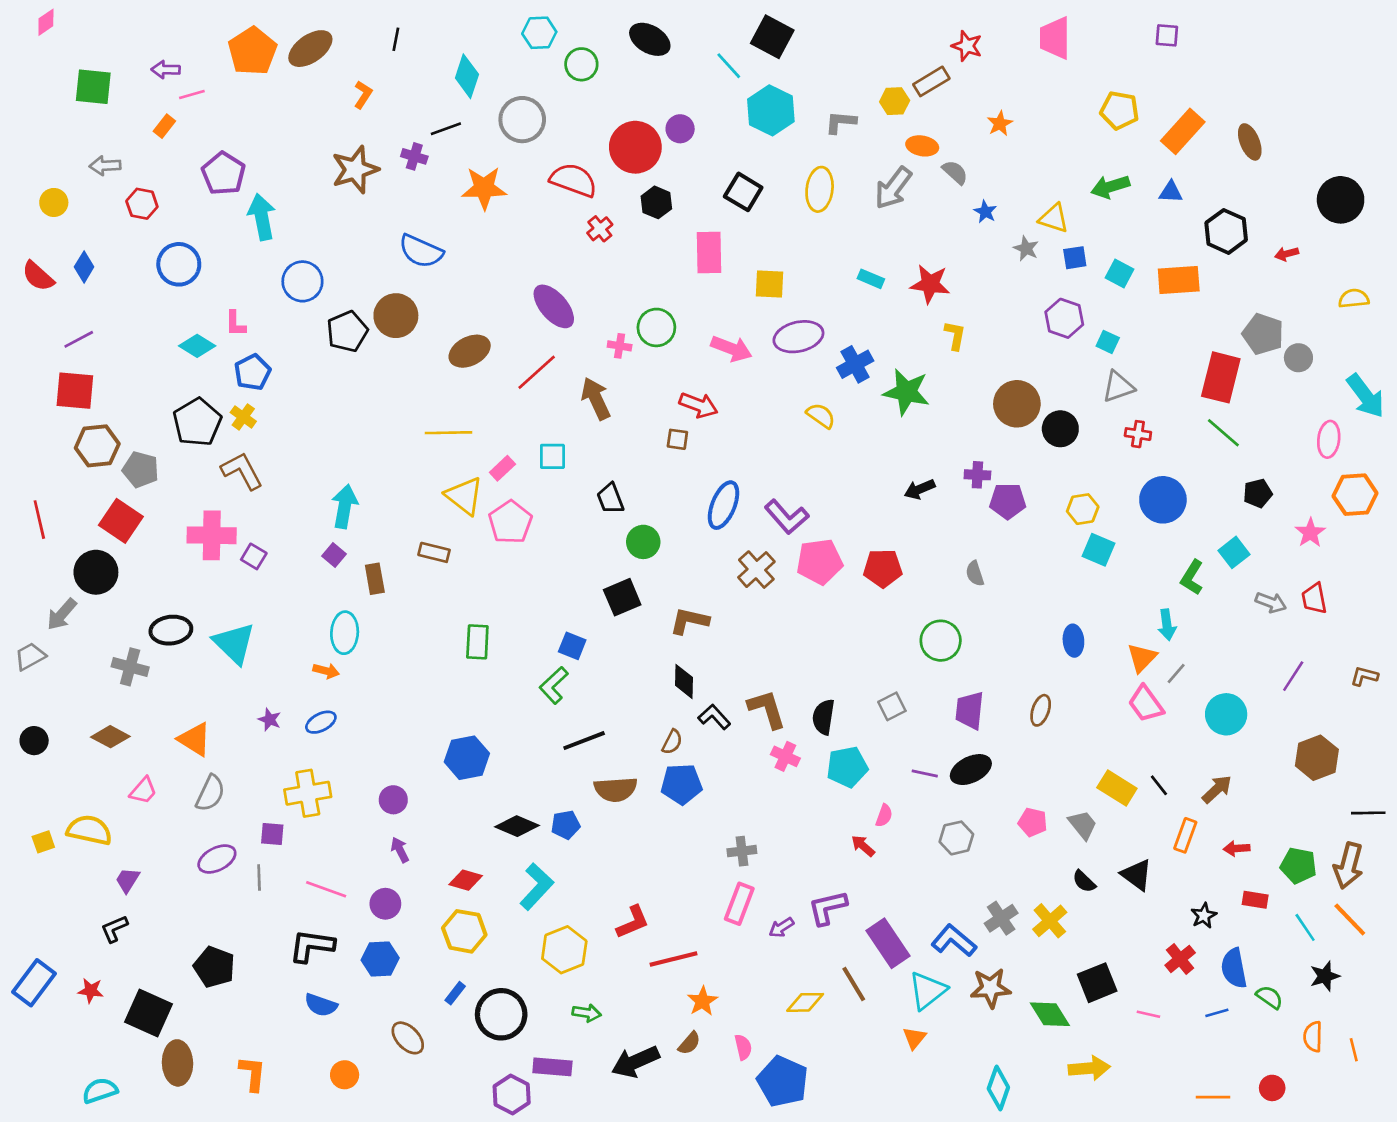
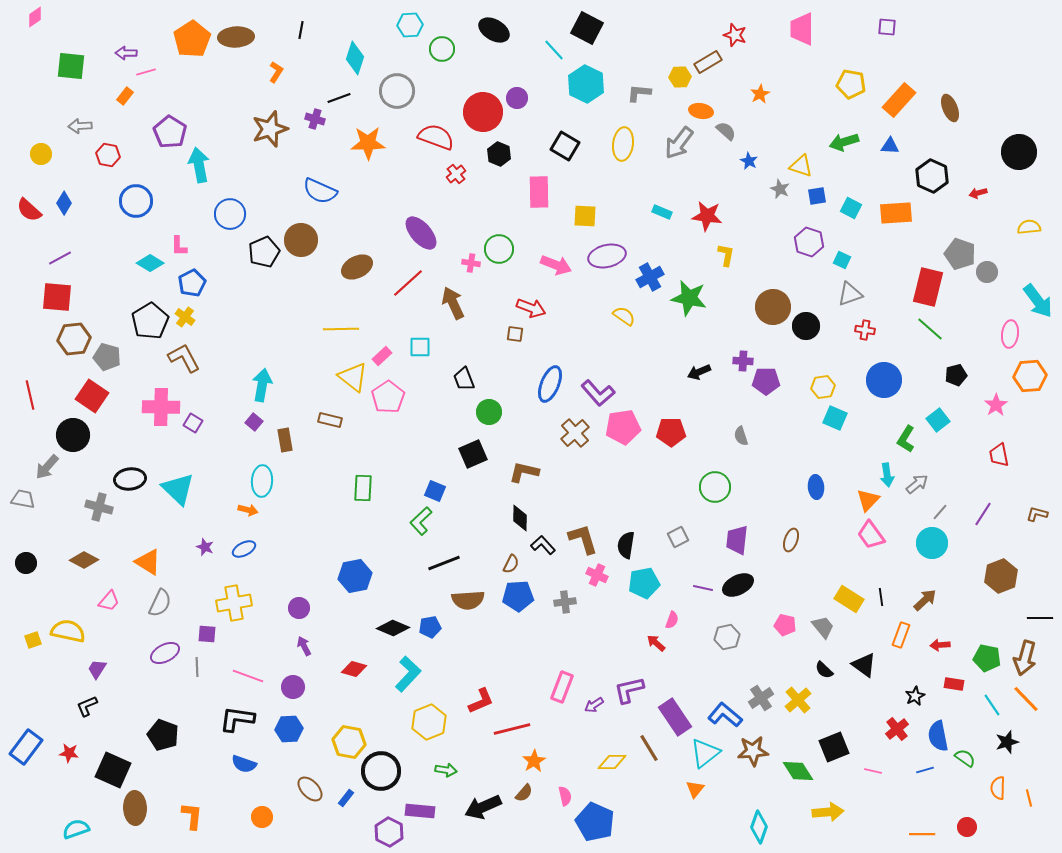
brown ellipse: (310, 49) -> (236, 37), turned 32
gray arrow: (1271, 602) -> (917, 484), moved, turned -60
gray trapezoid: (30, 656) -> (23, 499), turned 40
gray line: (1176, 673) -> (940, 512), moved
black line: (1159, 785) -> (881, 597), turned 30
gray cross: (742, 851) -> (565, 602), moved
yellow hexagon: (464, 931) -> (349, 742), moved
blue rectangle: (455, 993) -> (346, 798), moved

